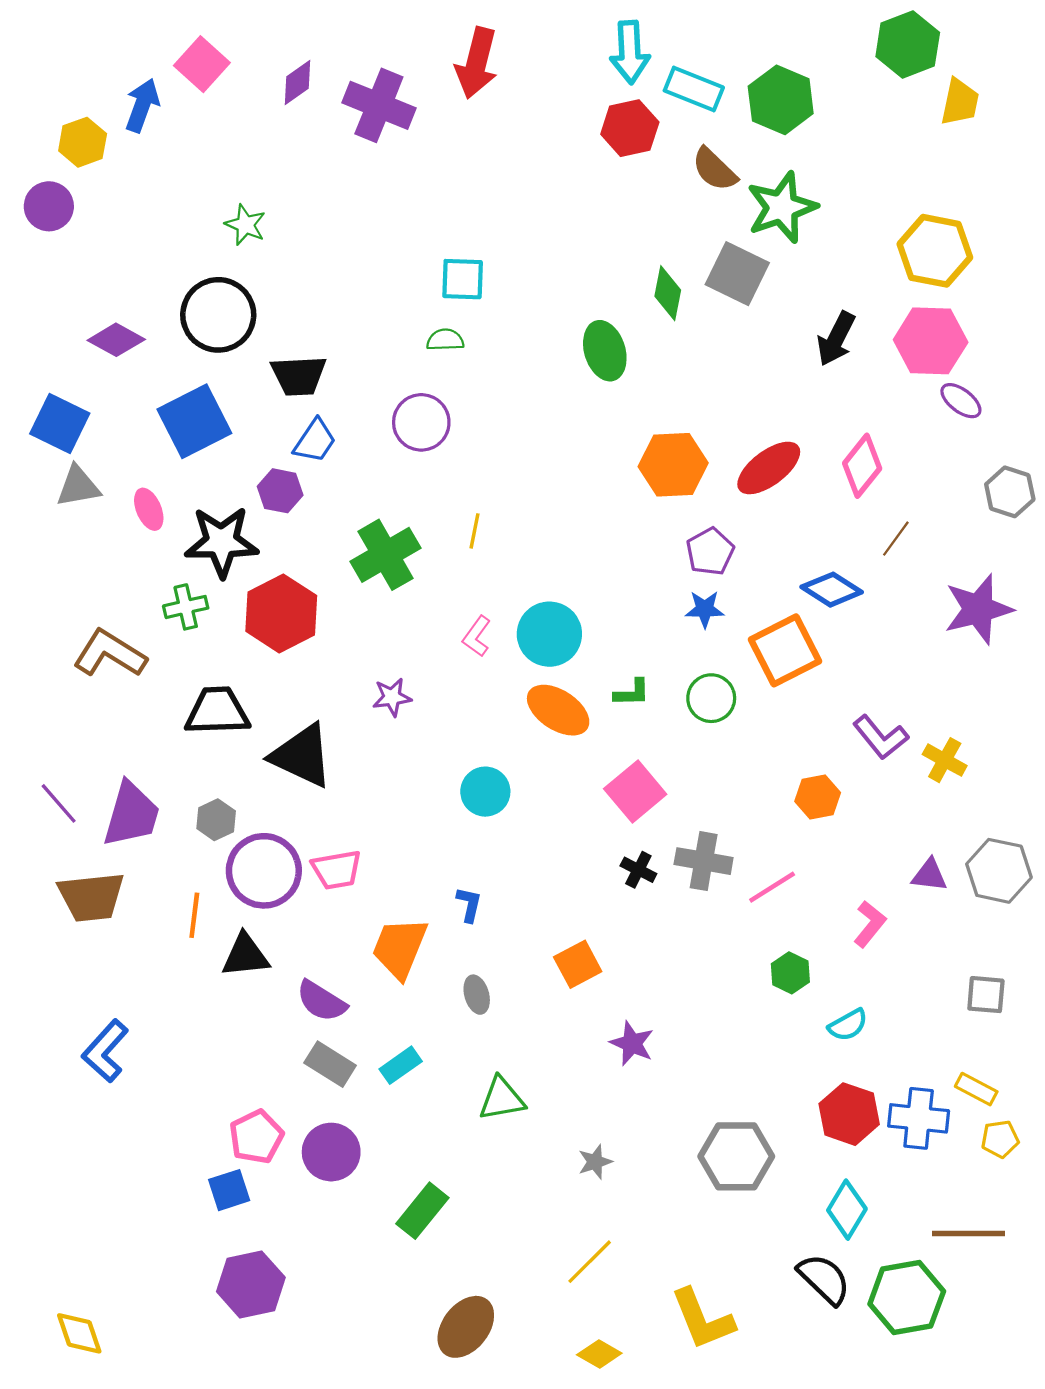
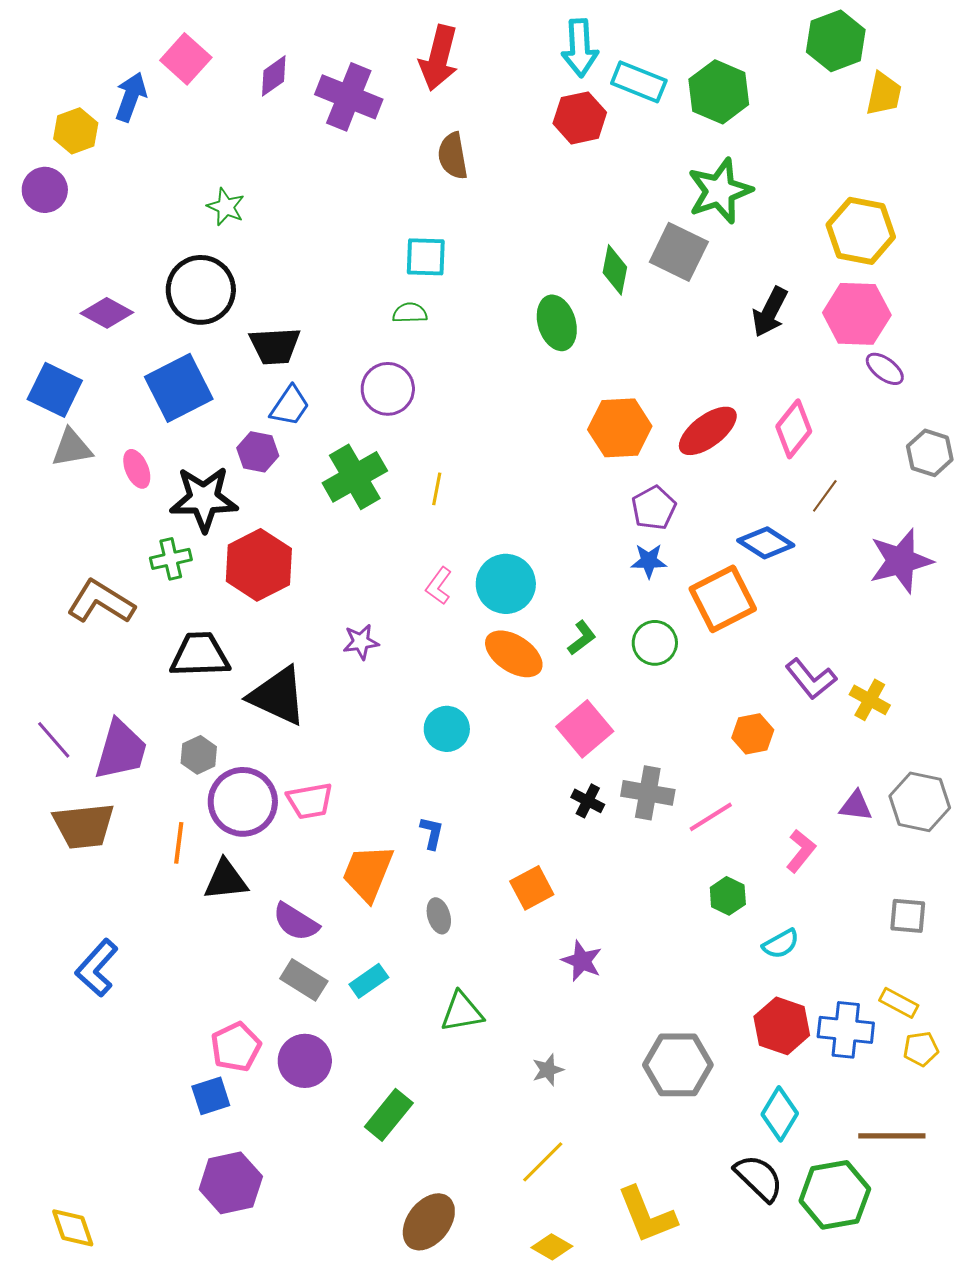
brown semicircle: (714, 169) -> (453, 156), moved, turned 36
green cross: (385, 555) -> (355, 477), moved
green L-shape: (632, 693) -> (582, 638), turned -36

